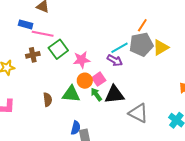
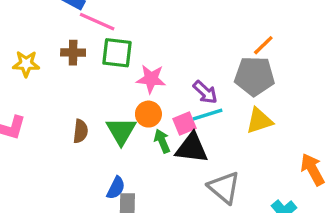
yellow triangle: (161, 47) -> (259, 121), moved
cyan line: (120, 48) -> (208, 114), moved
green square: (58, 49) -> (117, 53), turned 30
pink square: (99, 79) -> (185, 124), moved
green triangle: (71, 94) -> (121, 131), turned 42

